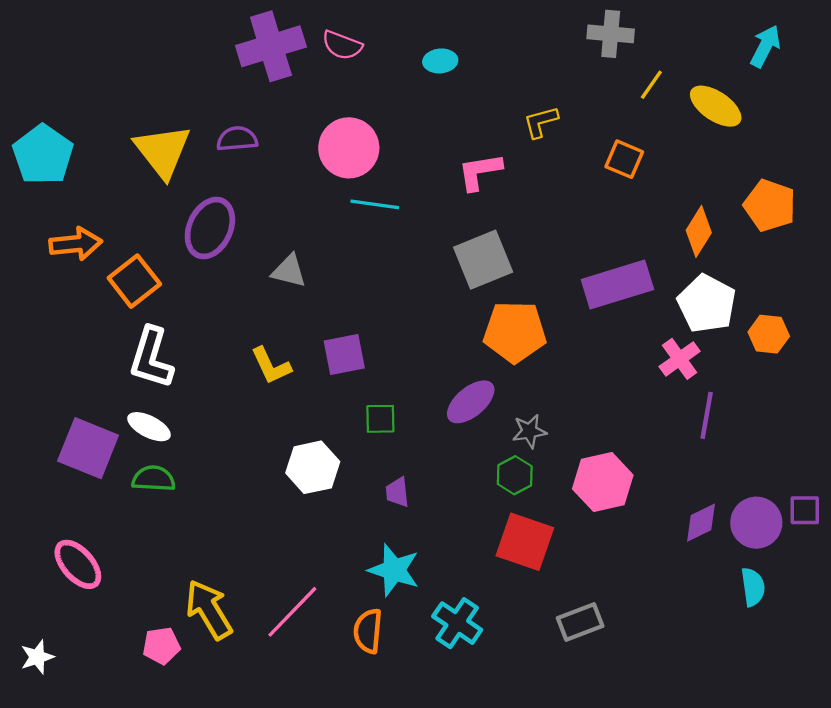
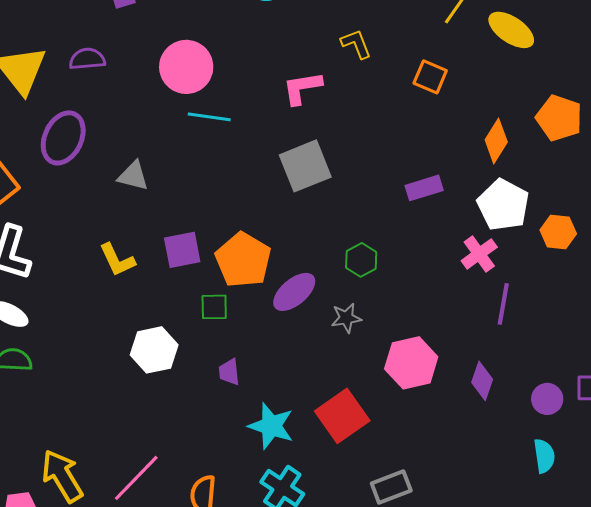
yellow L-shape: (541, 122) -> (356, 44), turned 84
purple rectangle: (617, 284) -> (424, 188), size x0.6
orange pentagon: (515, 332) -> (243, 260), moved, turned 30
green hexagon: (515, 475) -> (361, 260), moved
purple diamond: (701, 523) -> (482, 381), moved, turned -45
purple circle: (756, 523) -> (547, 399), size x0.7
red square: (525, 542) -> (342, 416), turned 36
cyan star: (394, 570) -> (271, 426), moved

